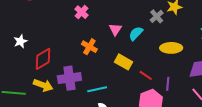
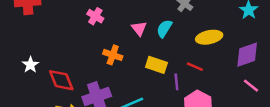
red diamond: (43, 59) -> (61, 80), turned -70
red line: (146, 75) -> (195, 67), moved
purple line: (168, 84) -> (176, 82), moved

